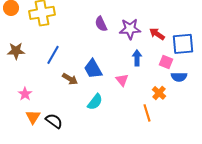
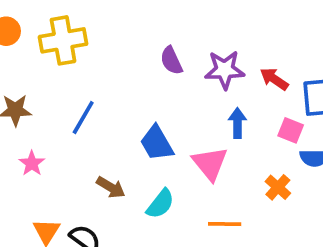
brown arrow: (70, 79) -> (111, 187), moved
pink triangle: (122, 80) -> (210, 163), size x1.5
pink star: (25, 94) -> (32, 163), moved
orange line: (147, 113) -> (225, 224), moved, turned -72

